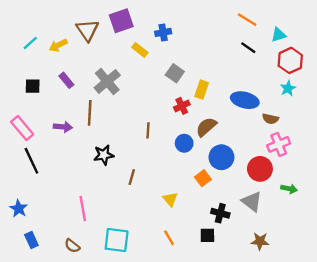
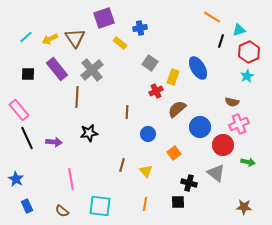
brown triangle: (87, 30) -> (75, 38), moved
black line: (248, 48) -> (221, 41), moved, turned 72
purple rectangle: (66, 80) -> (57, 69), size x1.6
blue ellipse: (245, 100) -> (198, 68), moved, turned 45
purple arrow: (63, 127) -> (54, 142), moved
blue circle: (184, 143) -> (148, 134), moved
blue circle: (221, 157) -> (200, 127), moved
brown line: (132, 177) -> (122, 165), moved
orange line: (169, 238) -> (145, 204), turned 40
brown star: (260, 241) -> (244, 207), moved

